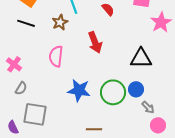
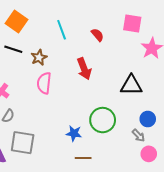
brown star: (60, 22) -> (39, 57), moved
blue circle: (136, 89) -> (148, 119), moved
blue star: (79, 90) -> (74, 133), moved, size x0.7

